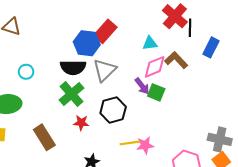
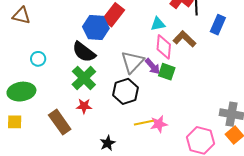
black semicircle: (73, 67) -> (84, 52), turned 40
pink diamond: (155, 67) -> (164, 47), turned -60
gray triangle: (105, 70) -> (132, 62), moved
red star: (81, 123) -> (84, 106), moved

